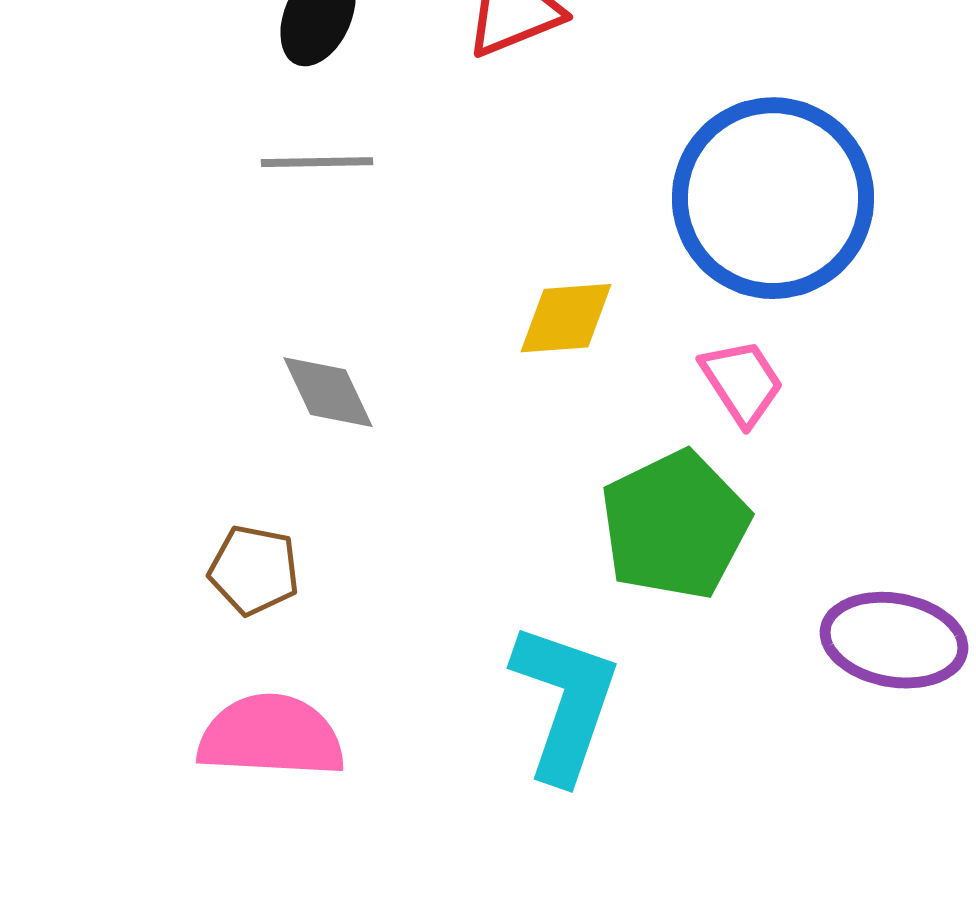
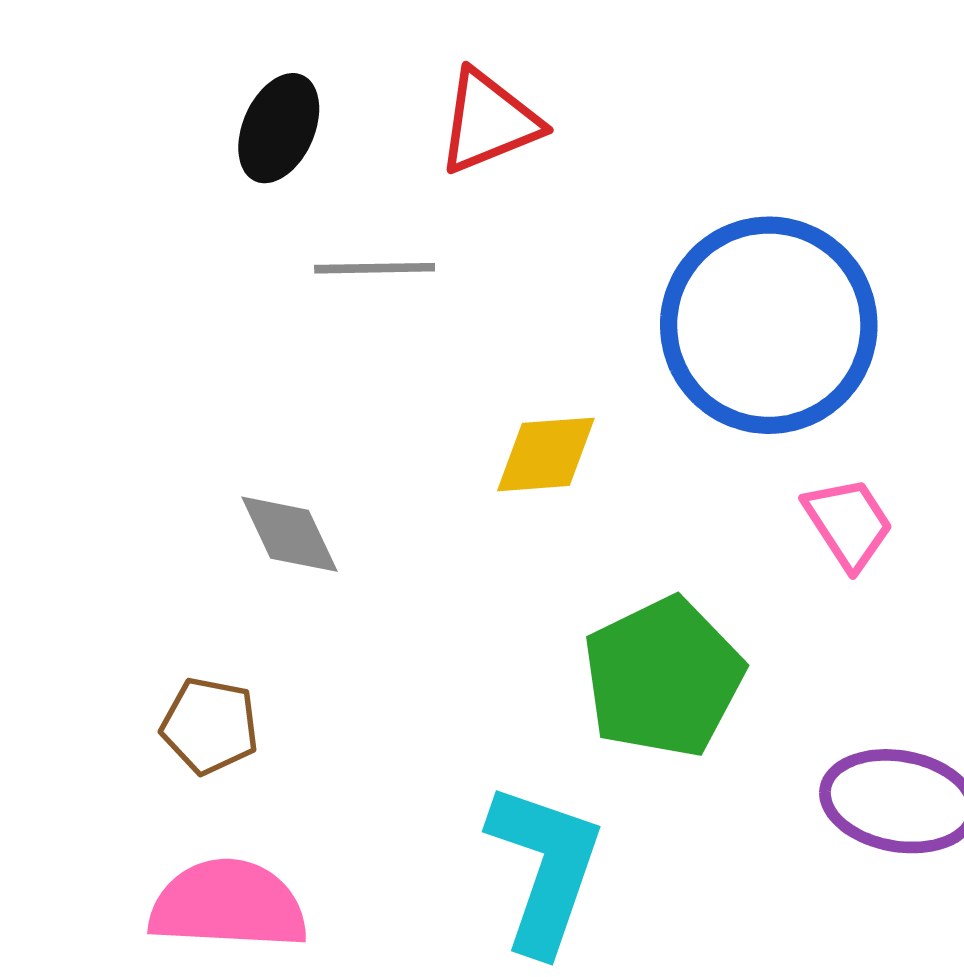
gray line: (317, 162) -> (375, 268), moved
pink trapezoid: (742, 382) -> (848, 523), moved

